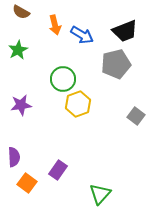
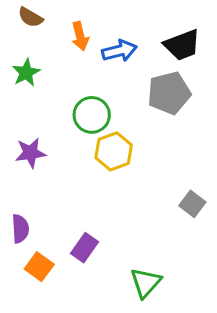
blue arrow: (82, 35) -> (119, 51), turned -45
gray square: (136, 116) -> (192, 204), moved

